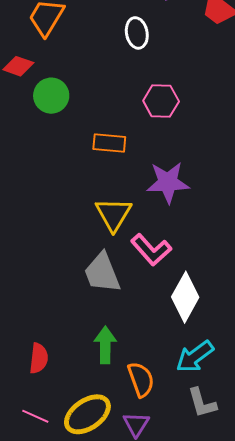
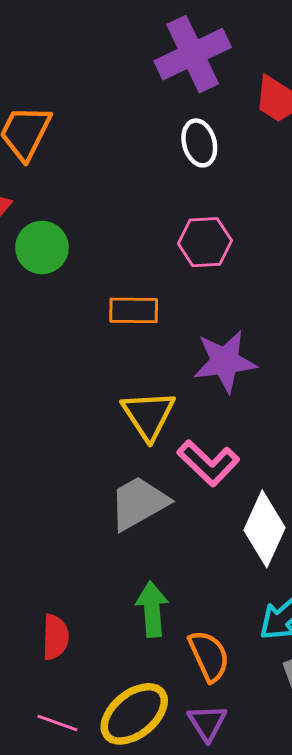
white ellipse: (137, 33) -> (199, 143), moved
gray trapezoid: (102, 273) -> (139, 503), turned 87

